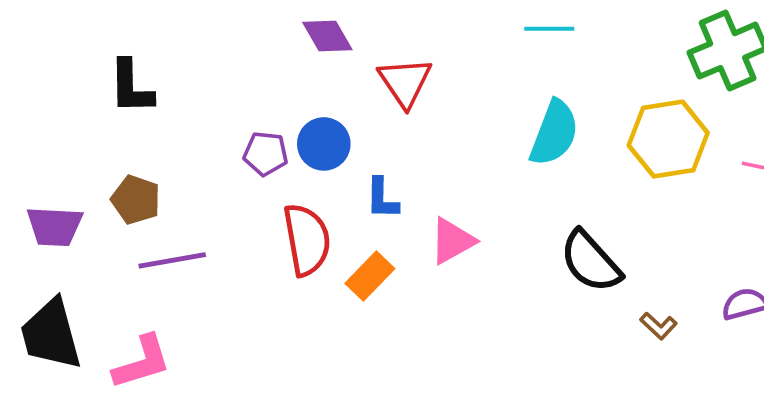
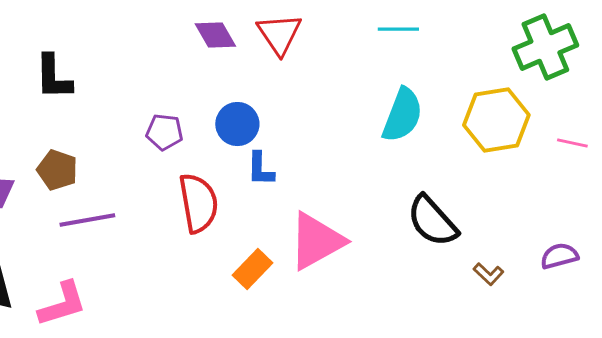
red triangle: (405, 82) -> (279, 34), moved
blue circle: (324, 144) -> (237, 124), moved
pink triangle: (452, 241) -> (316, 241), moved, size x1.5
orange rectangle: (370, 276) -> (252, 269), moved

